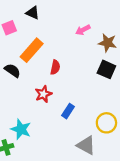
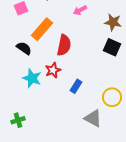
pink arrow: (83, 30) -> (80, 10), moved
red semicircle: (55, 67) -> (64, 45), size x1.5
cyan star: (21, 129) -> (32, 78), moved

